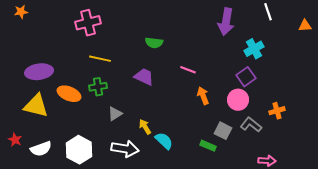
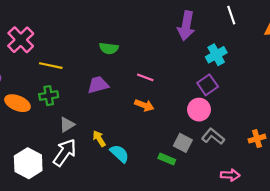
pink cross: (88, 23) -> (21, 40), moved, turned -30
purple trapezoid: (144, 77) -> (98, 85), turned -40
orange arrow: (203, 96) -> (144, 105), moved, turned 132
orange cross: (277, 111) -> (257, 139), moved
white arrow: (125, 149) -> (65, 153), moved, turned -64

